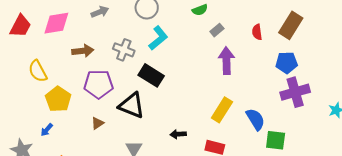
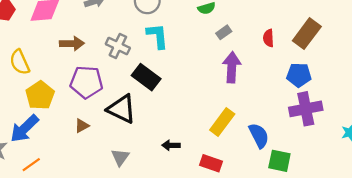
cyan L-shape: (158, 38) -> (157, 36), turned -60
blue arrow: (47, 130) -> (24, 129), size x2.0

